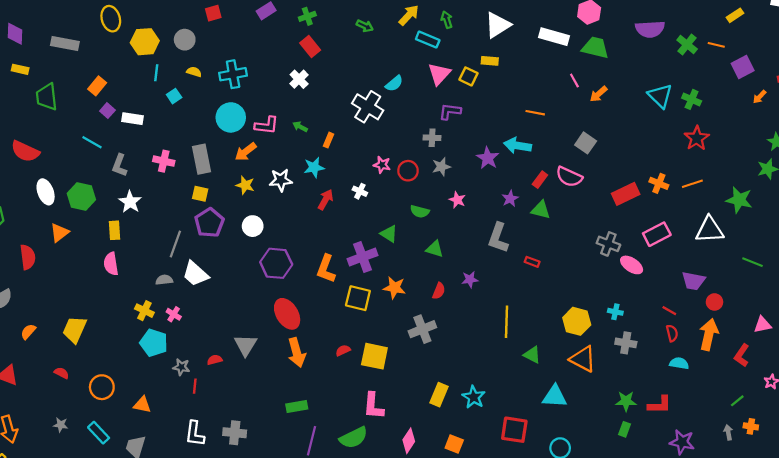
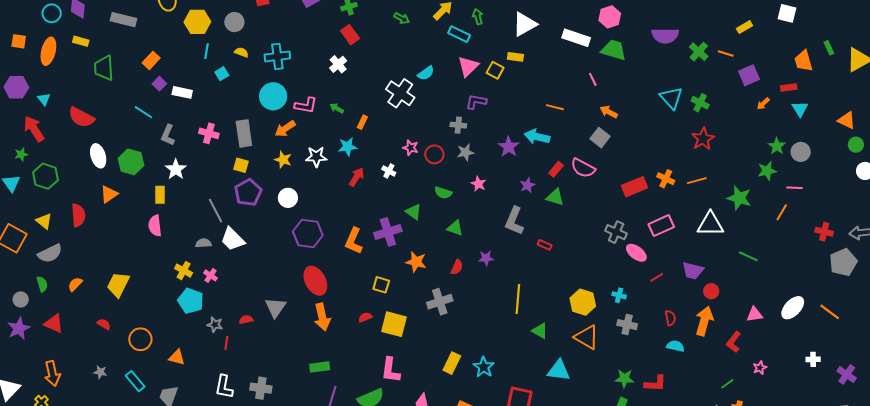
orange arrow: (599, 94) -> (609, 112), moved, turned 66
gray line: (175, 244) -> (215, 211), turned -50
yellow square: (358, 298) -> (381, 285), moved, size x0.7
red line: (669, 311) -> (657, 277), moved, turned -64

